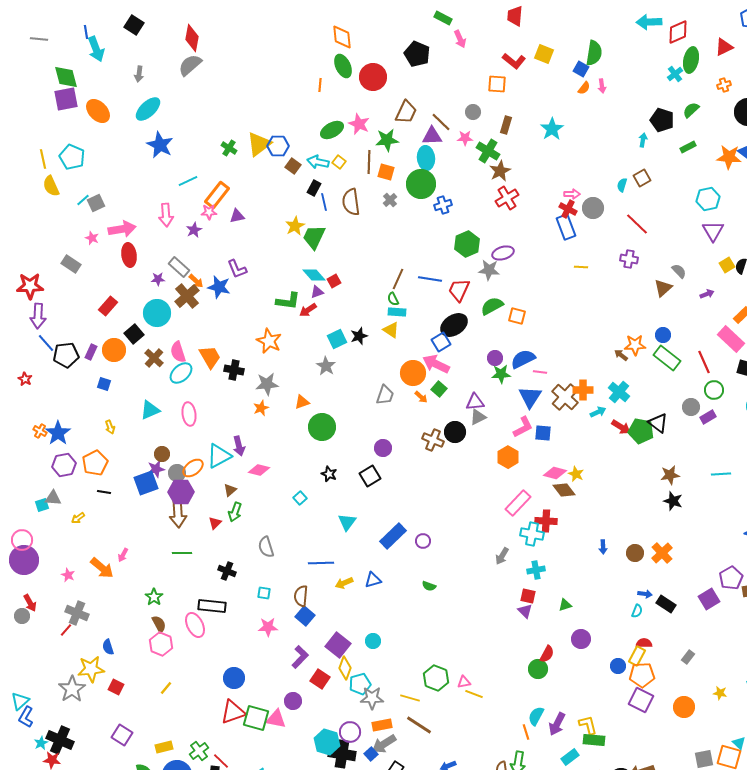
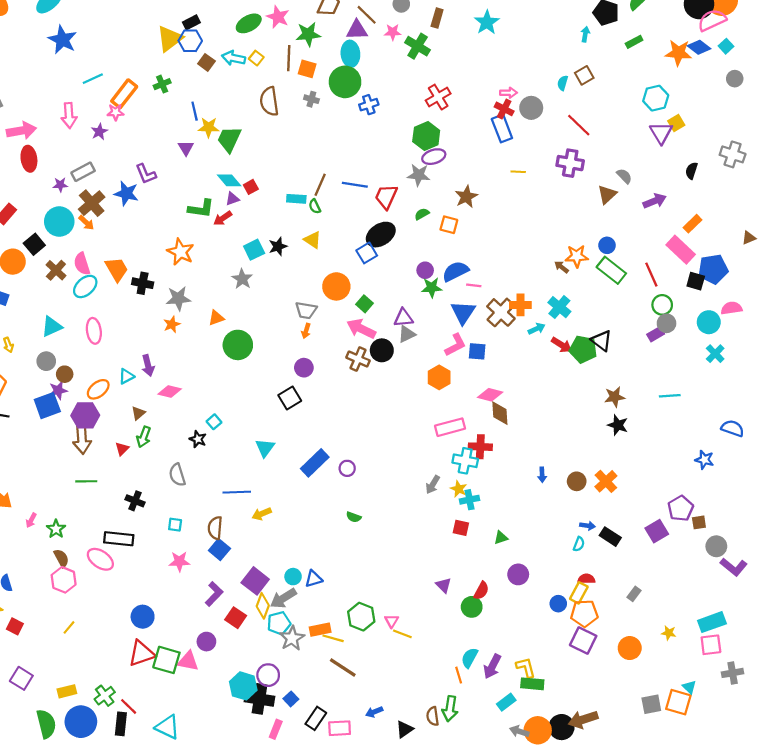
green cross: (229, 148) -> (162, 84), moved, turned 35
brown star: (500, 171) -> (466, 197), moved
black rectangle: (314, 188) -> (191, 22), moved, turned 35
gray cross: (390, 200) -> (311, 99), turned -32
blue line: (324, 202) -> (195, 111), moved
purple triangle: (237, 216) -> (186, 148), moved, turned -49
yellow star: (295, 226) -> (209, 127), turned 30
green hexagon: (467, 244) -> (426, 136), moved
purple cross: (629, 259) -> (570, 163), size x1.4
yellow square: (727, 265) -> (676, 123), moved
gray rectangle: (179, 267) -> (83, 172), turned -70
orange arrow: (196, 281) -> (86, 223), moved
purple arrow: (707, 294) -> (655, 201), size x1.5
green semicircle: (492, 306) -> (422, 214), size x0.6
cyan rectangle: (397, 312) -> (296, 199), moved
pink arrow: (436, 364) -> (361, 329), moved
gray trapezoid: (385, 395) -> (306, 310), turned 80
orange arrow: (421, 397) -> (306, 331), moved, turned 64
gray circle: (691, 407) -> (667, 323), moved
cyan triangle: (219, 456) -> (126, 376), size x0.6
gray circle: (177, 473) -> (46, 361), moved
black star: (329, 474) -> (198, 439), moved
yellow star: (576, 474) -> (459, 489), moved
brown diamond: (564, 490) -> (500, 413), turned 35
pink rectangle: (518, 503) -> (450, 427), turned 32
pink arrow: (123, 555) -> (31, 520), moved
blue triangle: (373, 580) -> (314, 579), moved
purple triangle: (525, 611) -> (444, 585), moved
pink ellipse: (195, 625) -> (100, 559), turned -30
pink triangle: (464, 682) -> (392, 621), turned -48
gray star: (372, 698) -> (292, 638), turned -30
orange rectangle: (382, 725) -> (320, 630), moved
gray arrow: (384, 744) -> (283, 598), moved

